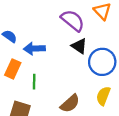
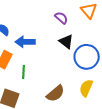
purple semicircle: (73, 20) -> (61, 18), size x0.6

